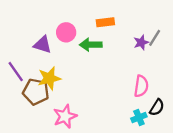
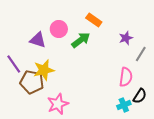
orange rectangle: (105, 22) -> (94, 20), turned 42
gray line: (155, 38) -> (141, 54), moved
green arrow: (91, 45) -> (81, 40), turned 144

